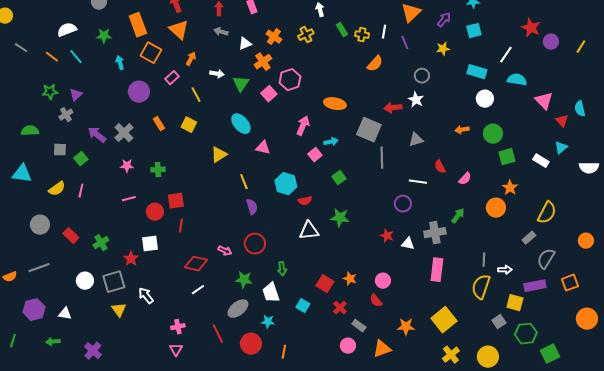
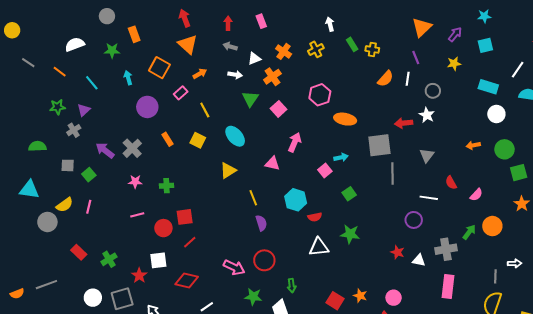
orange rectangle: (138, 25) -> (134, 34), moved, size x0.7
white line: (384, 32) -> (408, 79), moved
cyan line: (76, 57) -> (92, 83), moved
orange arrow: (191, 59) -> (200, 74), turned 32
white arrow: (217, 74) -> (235, 75), moved
pink hexagon: (290, 80) -> (320, 95), moved
cyan ellipse: (241, 124) -> (235, 136), moved
pink arrow: (303, 126) -> (295, 142), moved
gray square: (369, 130) -> (379, 145), turned -30
gray triangle: (416, 140) -> (427, 155), turned -35
orange circle: (496, 208) -> (492, 226), moved
gray circle: (40, 225) -> (47, 222), moved
red line: (181, 226) -> (190, 242), turned 40
pink arrow: (225, 251) -> (234, 267), size x1.5
red diamond: (196, 264) -> (187, 281), moved
white arrow: (505, 270) -> (515, 263), moved

